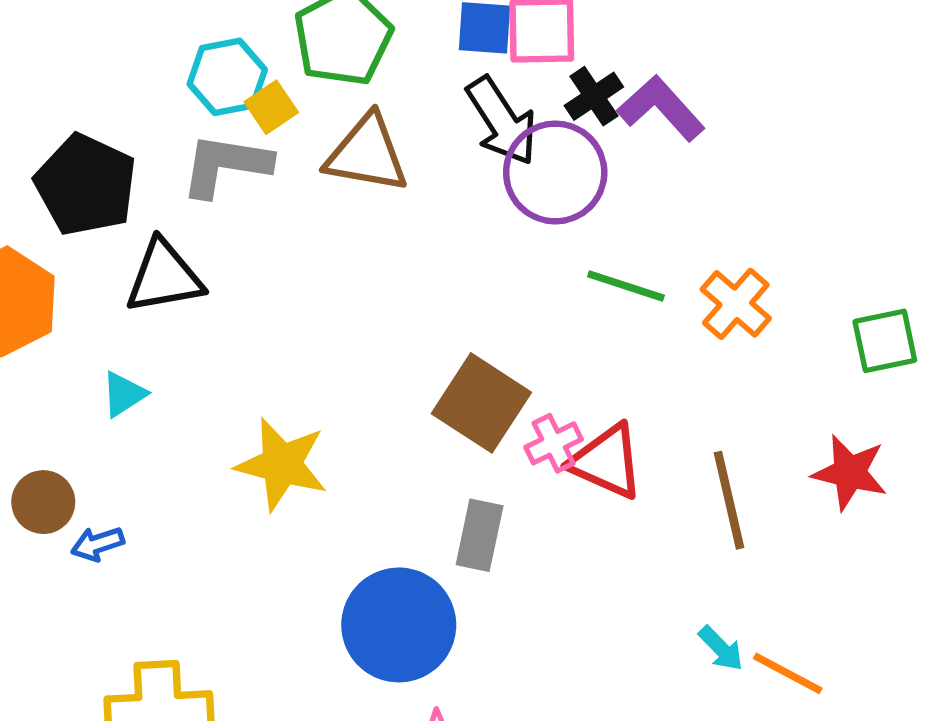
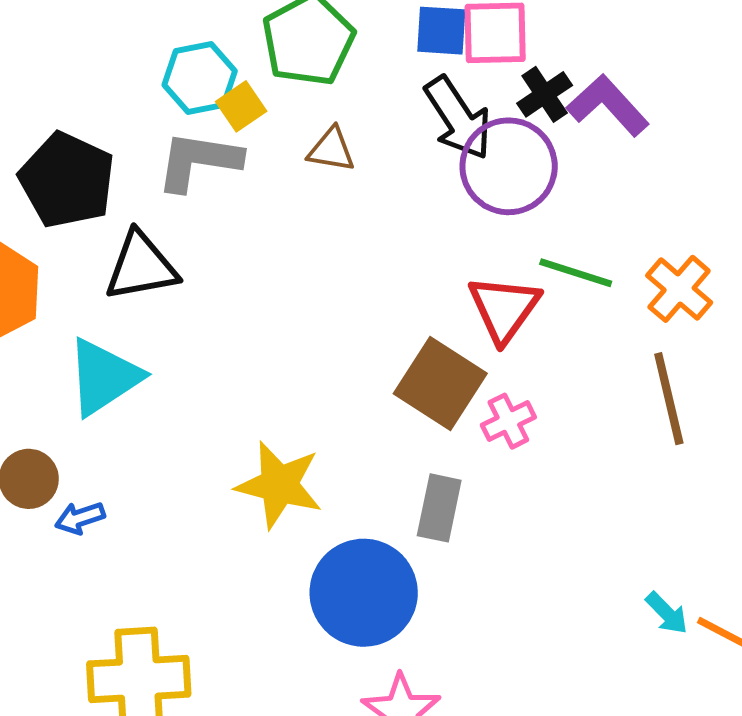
brown triangle: (367, 154) -> (331, 150), size x0.6
cyan triangle: (124, 394) -> (104, 377), size x1.8
red triangle: (607, 462) -> (504, 308), moved, turned 42
yellow star: (282, 464) -> (279, 485), moved
brown line: (729, 500) -> (669, 399), moved

